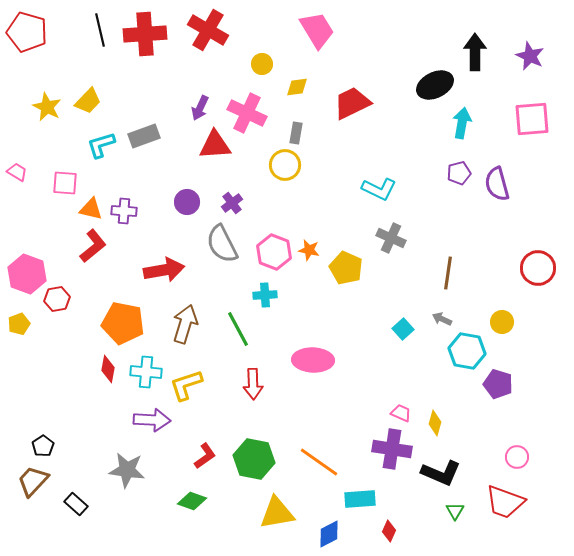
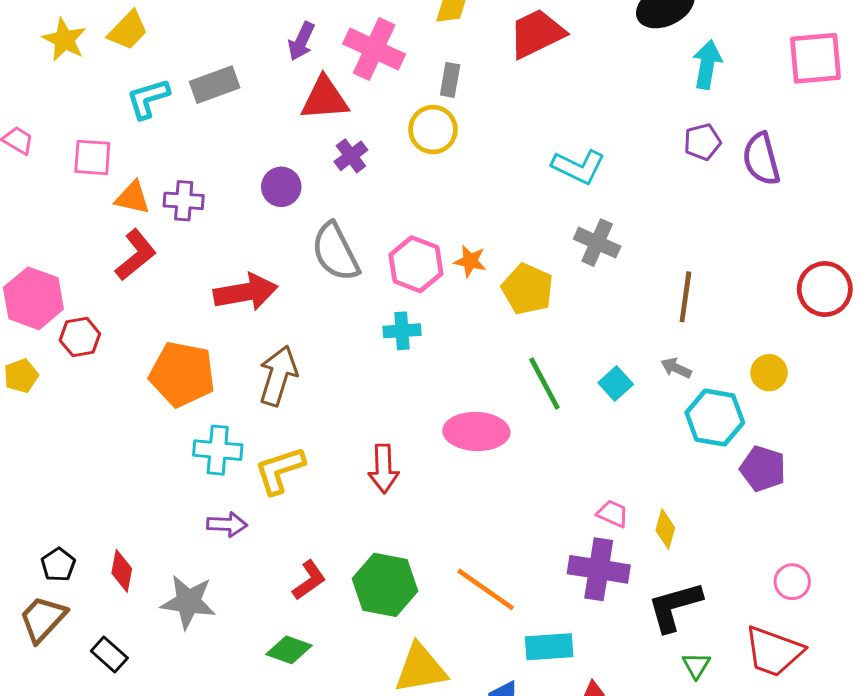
purple cross: (232, 203) -> (351, 156), moved
green line: (238, 329) -> (544, 383), moved
red diamond: (108, 369) -> (122, 571), moved
purple arrow: (152, 420) -> (227, 524), size x0.7
black L-shape: (441, 473) -> (675, 606), turned 141

